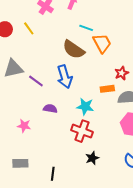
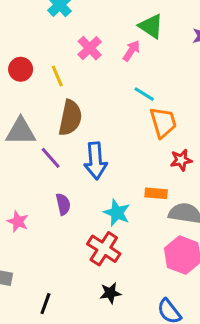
brown semicircle: (74, 49) -> (70, 118), moved, turned -125
red star: (122, 73) -> (181, 160), moved
purple semicircle: (50, 109) -> (63, 204), turned 56

